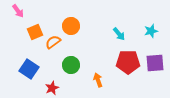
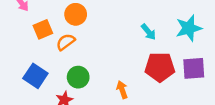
orange circle: (71, 26) -> (76, 14), moved
cyan star: (151, 31) -> (189, 28), size x1.5
green circle: (71, 65) -> (78, 77), moved

